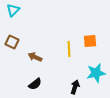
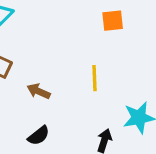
orange square: (90, 41) -> (113, 21), moved

